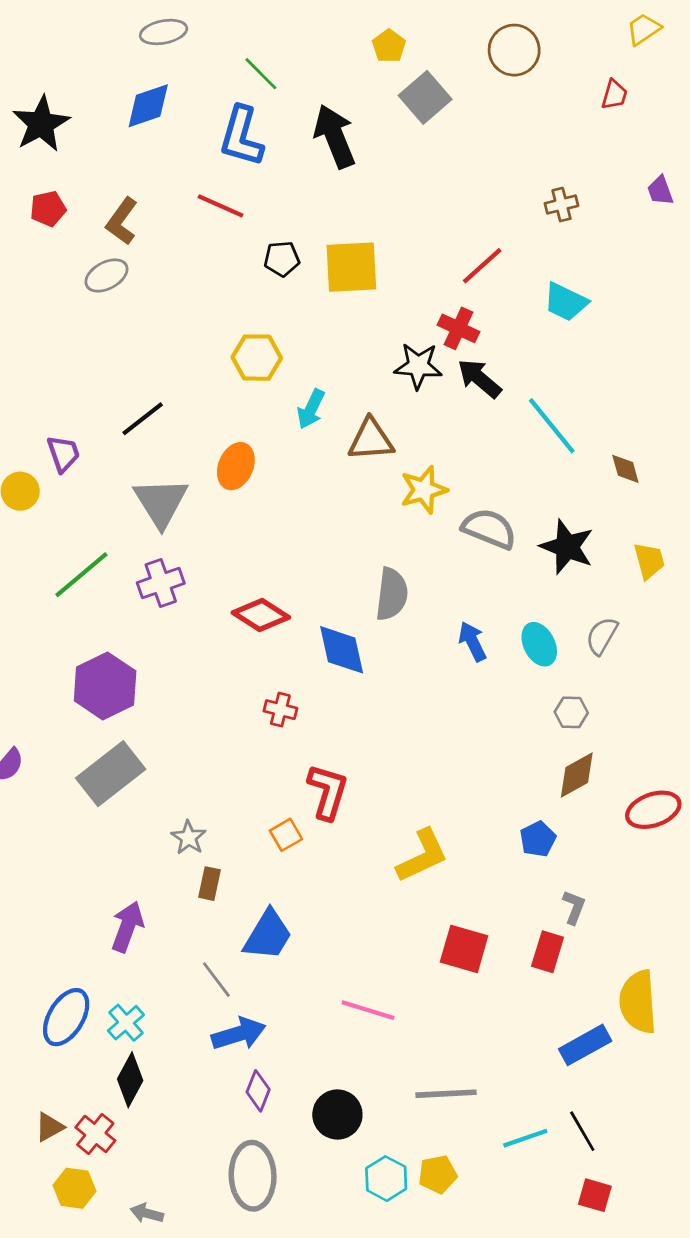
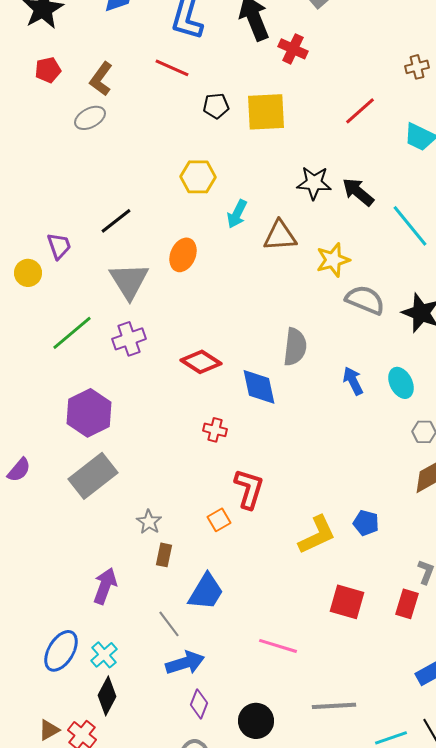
red cross: (458, 328) -> (293, 49), moved
yellow star: (424, 490) -> (333, 260), moved
blue pentagon: (538, 839) -> (366, 523), moved, turned -30

